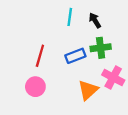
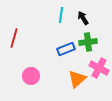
red line: (40, 56) -> (14, 38), moved

